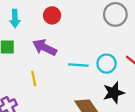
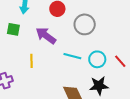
gray circle: (115, 14) -> (85, 24), moved

